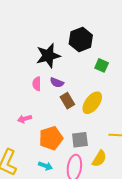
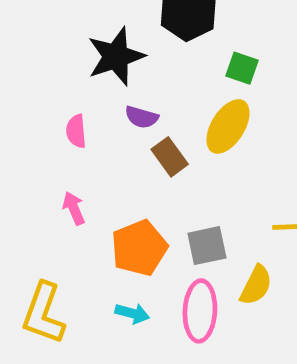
pink semicircle: (37, 84) -> (76, 131), moved
yellow ellipse: (92, 103) -> (228, 126), moved
pink arrow: (25, 119) -> (74, 208), turned 88

